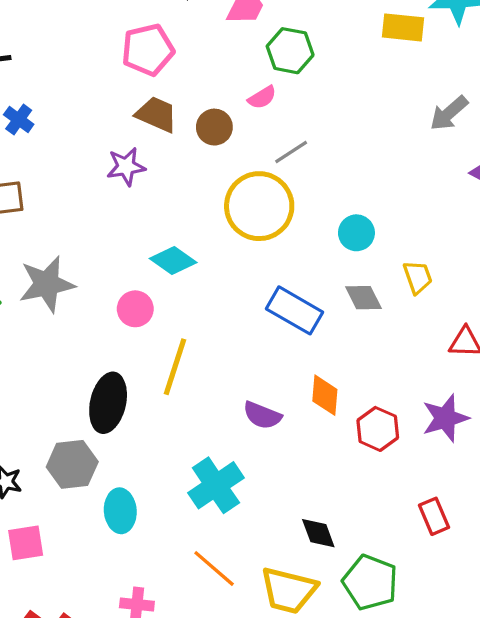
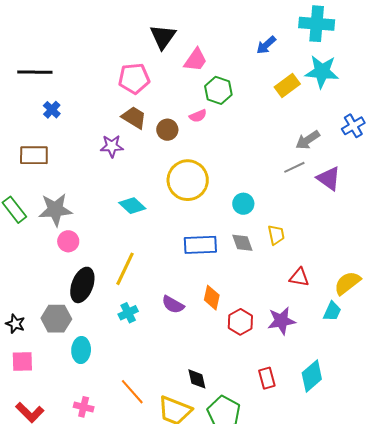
yellow rectangle: (403, 27) -> (287, 86), turned -50
gray line: (291, 152) -> (294, 167), moved
pink circle: (135, 309) -> (68, 241), moved
blue rectangle: (294, 310) -> (200, 245), turned -40
cyan cross: (216, 485) -> (128, 313), moved, size x0.6

